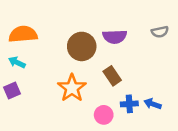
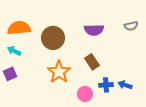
brown circle: (82, 46) -> (53, 38), moved

